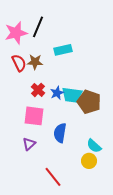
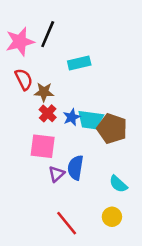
brown star: (35, 62) -> (44, 92), moved
purple triangle: (29, 144) -> (57, 174), moved
yellow circle: (89, 161) -> (112, 217), moved

